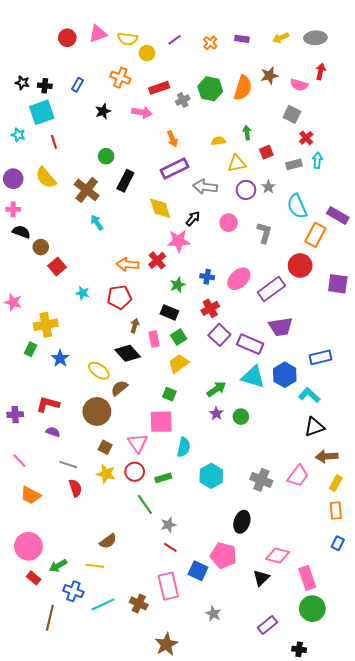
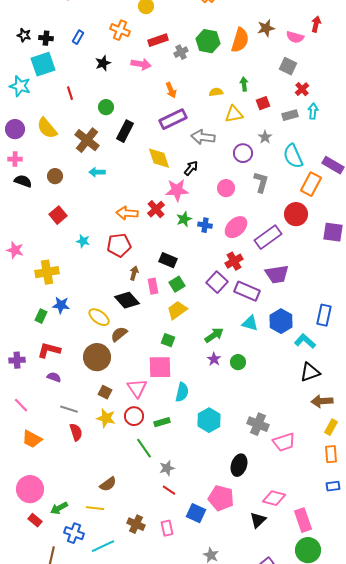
cyan star: (18, 135) -> (20, 86), size x1.5
red line: (54, 142) -> (70, 93), moved
purple circle: (246, 190) -> (243, 153), moved
cyan arrow: (97, 223) -> (97, 172), turned -56
pink circle: (229, 223) -> (226, 188), moved
brown circle: (41, 247) -> (55, 176), moved
green star: (178, 285) -> (184, 219), moved
red cross: (210, 308) -> (234, 261), moved
green rectangle: (31, 349) -> (41, 316), moved
blue rectangle: (321, 357) -> (324, 315), moved, turned -65
blue star: (60, 358) -> (61, 305), turned -30
cyan triangle: (253, 377) -> (250, 323), size x0.7
pink trapezoid: (298, 476) -> (284, 442), moved, turned 35
blue rectangle: (338, 543) -> (333, 486), turned 56
pink rectangle: (168, 586) -> (167, 528), size x0.6
brown cross: (139, 603) -> (136, 524), moved

